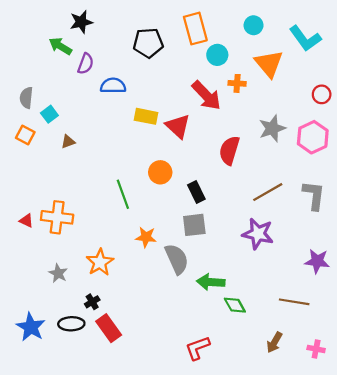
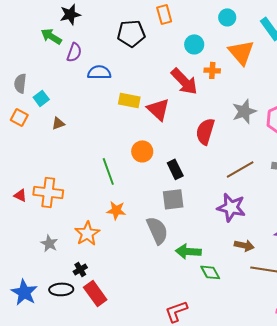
orange rectangle: (195, 29) -> (164, 14), moved, size x0.7
orange star: (146, 237) -> (116, 210), moved
brown arrow: (274, 342) -> (244, 245), moved, turned -108

